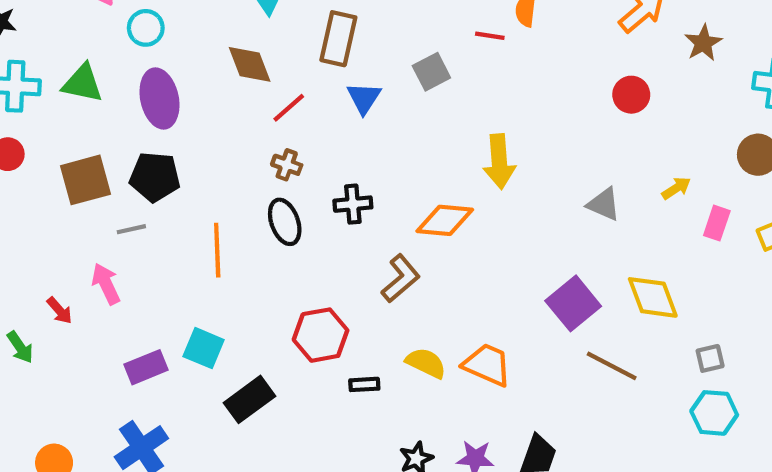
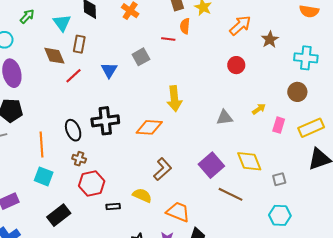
brown rectangle: (338, 39) -> (79, 44), moved, size x0.7
brown cross: (287, 165) -> (79, 159), moved
black cross: (353, 204) -> (105, 121), size x1.5
gray triangle: (604, 204) -> (225, 118), turned -30
brown L-shape: (401, 278) -> (163, 169), moved
cyan square: (204, 348) -> (44, 176), moved
gray square: (710, 358) -> (279, 179), moved
orange trapezoid: (487, 365) -> (178, 212), moved

